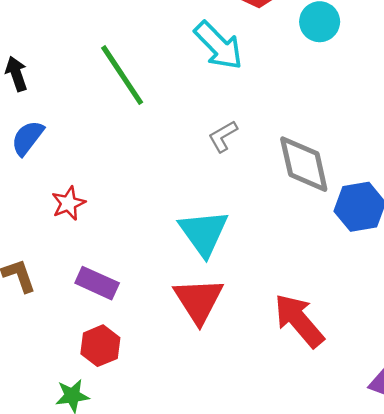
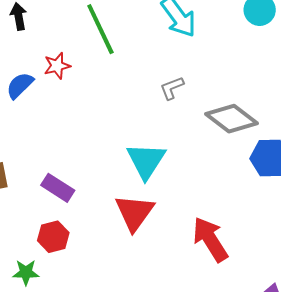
blue semicircle: (28, 138) -> (20, 85), moved
gray diamond: (304, 164) -> (231, 119), turned -48
red star: (68, 203) -> (57, 66), moved

